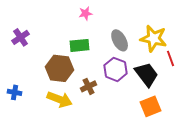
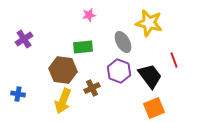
yellow star: (154, 38) -> (149, 23), moved
yellow arrow: (60, 99) -> (63, 101), turned 90

